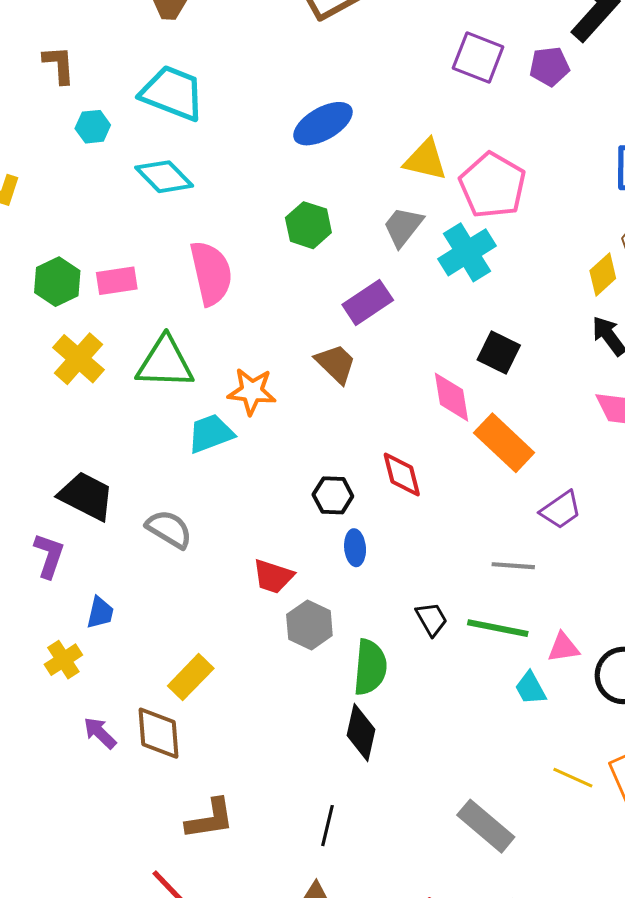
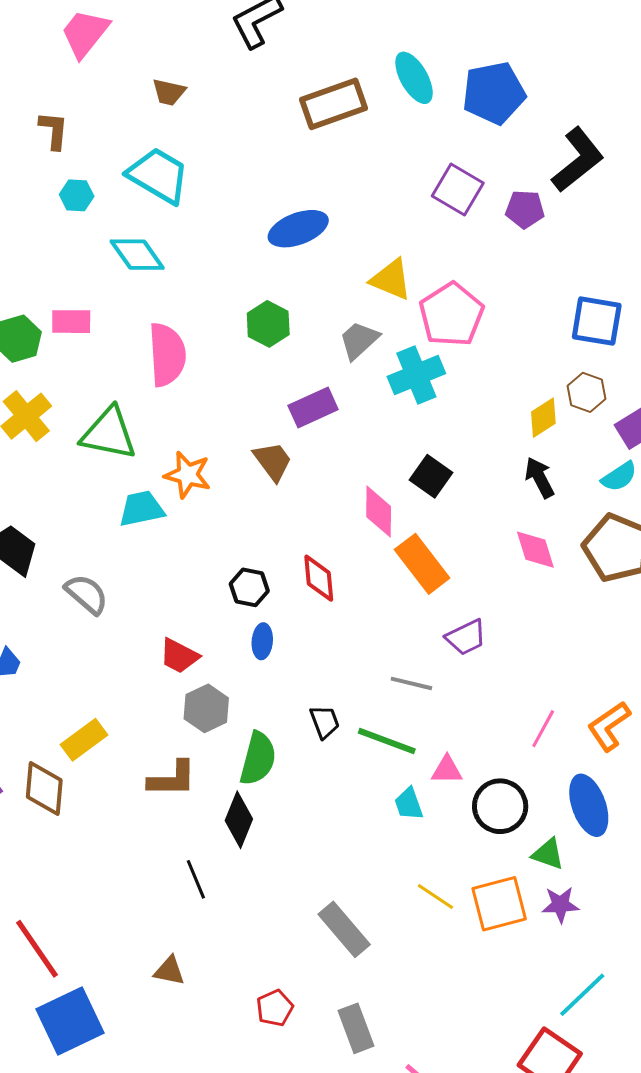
pink rectangle: (117, 281) -> (71, 322), moved
brown L-shape: (210, 819) -> (172, 779), moved
black line: (327, 826) -> (196, 879), moved, turned -45

